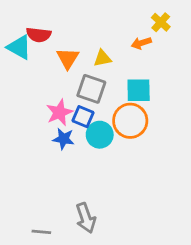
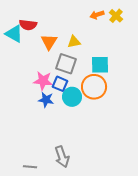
orange arrow: (141, 43) -> (97, 15), moved
pink star: (59, 112) -> (43, 81), turned 30

